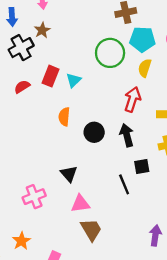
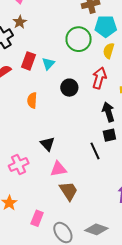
orange semicircle: (64, 117) -> (32, 100), moved
black circle: (94, 132) -> (69, 88), moved
black arrow: (127, 135) -> (108, 112), moved

